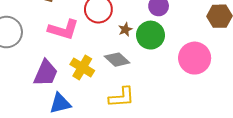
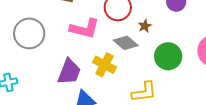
green circle: (150, 35) -> (168, 56), moved
gray diamond: (117, 60) -> (126, 43), moved

